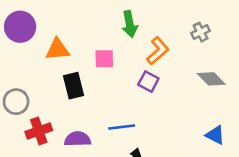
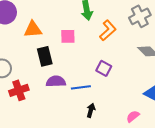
gray cross: (201, 32) -> (140, 16), size x1.5
purple square: (148, 82) -> (104, 68), moved
purple semicircle: (78, 139) -> (56, 81), moved

